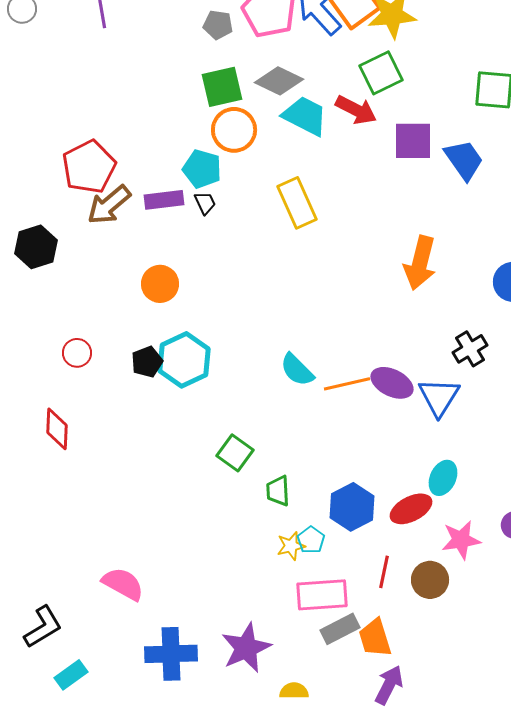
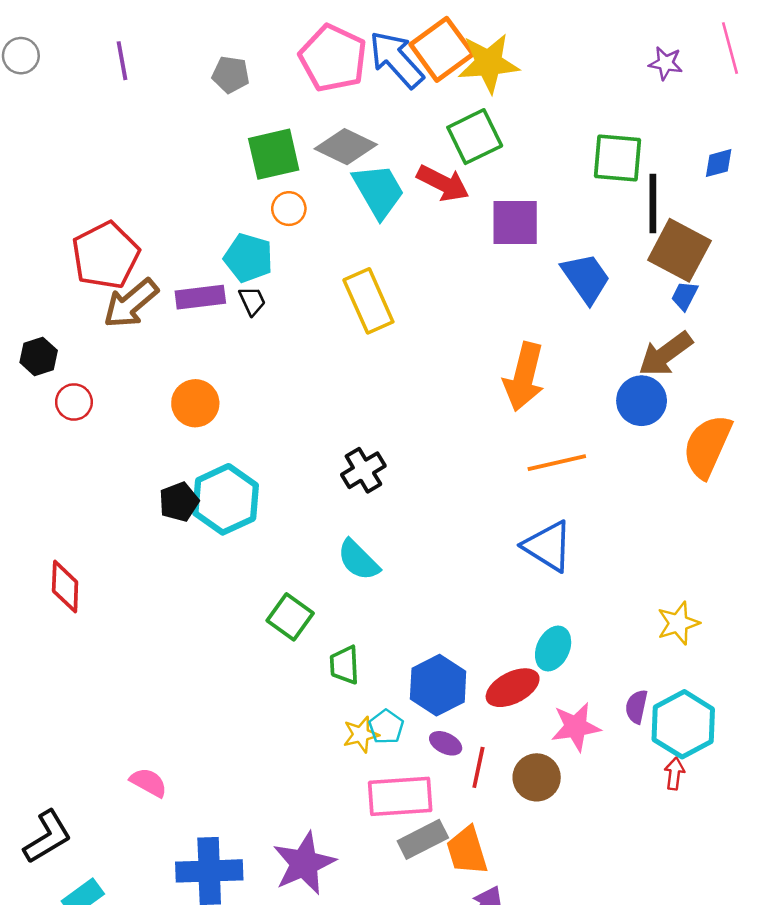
gray pentagon: (218, 25) -> (231, 75), moved
cyan trapezoid: (305, 116) -> (379, 191), turned 33
orange circle: (234, 130) -> (289, 209), size x0.6
blue trapezoid: (464, 160) -> (586, 278), moved
black hexagon: (36, 247) -> (39, 356), size x0.7
black cross: (470, 349) -> (363, 470), moved
red circle: (77, 353) -> (74, 402), moved
cyan semicircle: (297, 370) -> (358, 560), moved
purple ellipse: (392, 383) -> (446, 743), moved, size x0.6
orange line: (347, 384) -> (557, 463), moved
blue triangle: (439, 397) -> (548, 546), turned -30
pink semicircle: (123, 584) -> (149, 782), size x0.7

